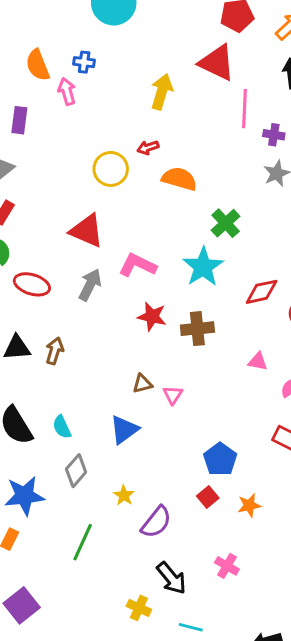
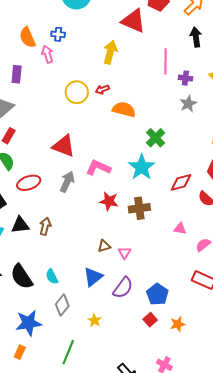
red triangle: (217, 63) -> (133, 21), moved
yellow circle: (111, 169) -> (77, 92), moved
red ellipse: (32, 284) -> (29, 183), turned -35
purple semicircle: (156, 522) -> (123, 288), moved

